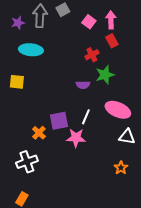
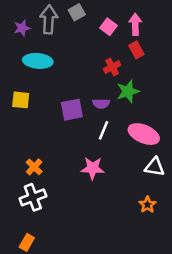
white line: (86, 117) -> (104, 130), moved
purple square: (59, 121) -> (72, 110), moved
orange cross: (39, 133) -> (34, 167), moved

